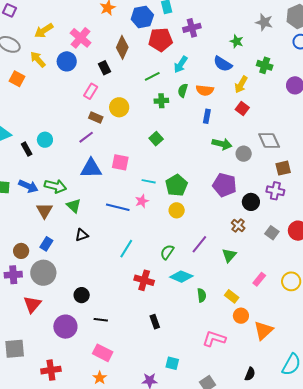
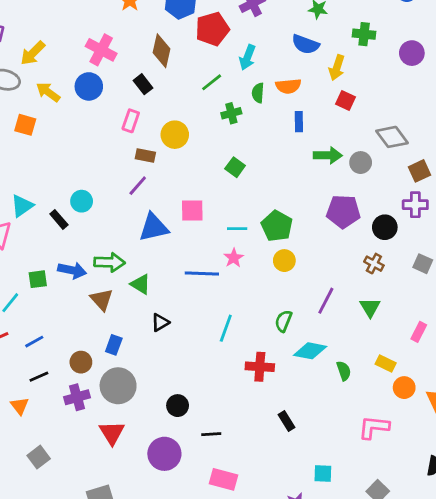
yellow arrow: (44, 31) -> (33, 53), moved

